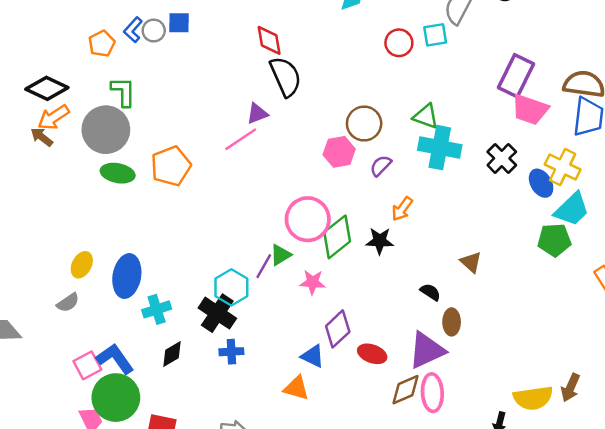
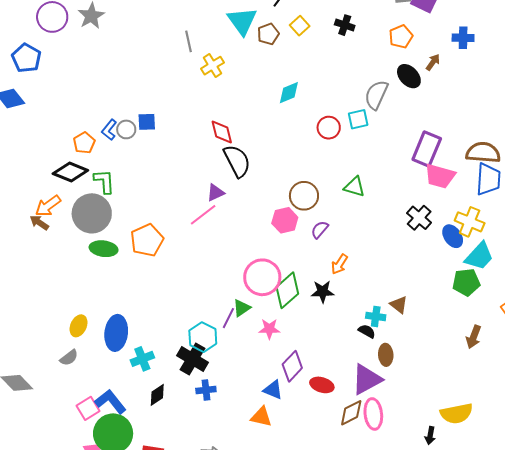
black diamond: (47, 88) -> (70, 172), moved
cyan cross: (440, 148) -> (376, 316), moved, size x0.6
brown arrow: (570, 388) -> (474, 337), moved

